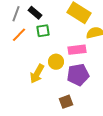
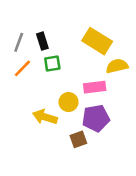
black rectangle: (35, 13) -> (42, 41), turned 32
yellow arrow: (37, 74) -> (45, 117), turned 78
brown square: (66, 102) -> (78, 139), moved

